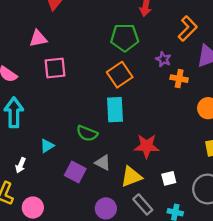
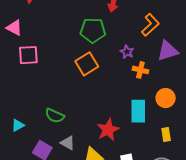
pink triangle: (38, 39) -> (14, 28), turned 36
cyan rectangle: (115, 110) -> (138, 111), moved
red star: (147, 146) -> (108, 130), turned -30

